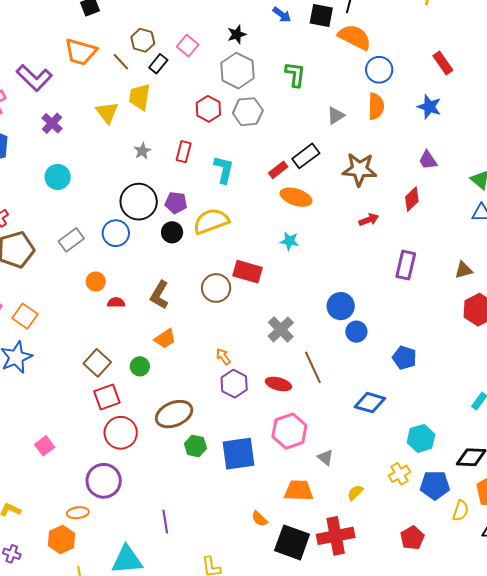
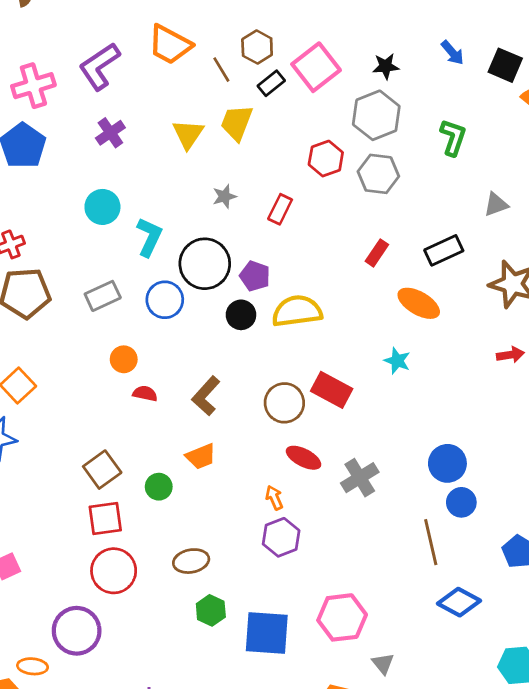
pink square: (188, 46) -> (316, 67), size x1.6
purple L-shape: (34, 78) -> (99, 66), turned 90
cyan L-shape: (224, 170) -> (149, 237), moved
red rectangle: (278, 170) -> (377, 253), moved, turned -30
brown line: (313, 367) -> (431, 542), moved
red ellipse: (278, 384) -> (304, 458), moved
brown ellipse: (174, 414) -> (191, 561), size x0.7

